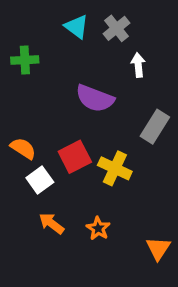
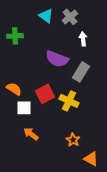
gray rectangle: (155, 127) -> (81, 72), moved
white square: (40, 180) -> (24, 108), turned 35
orange star: (98, 228) -> (73, 140), moved
orange triangle: (158, 248) -> (91, 159), moved, turned -35

